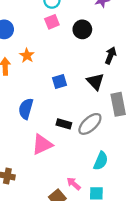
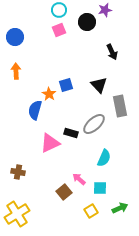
black circle: (82, 29) -> (87, 22), moved
orange star: (27, 55) -> (49, 94), moved
black arrow: (111, 55) -> (112, 52), moved, turned 133
black rectangle: (64, 124) -> (71, 133), moved

